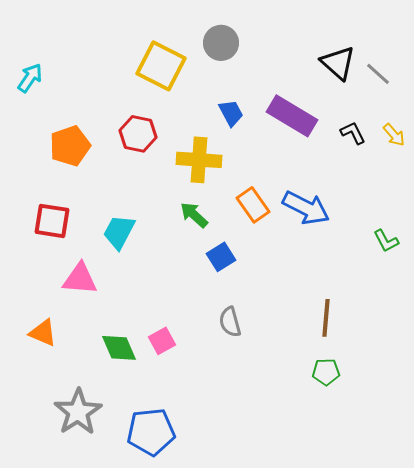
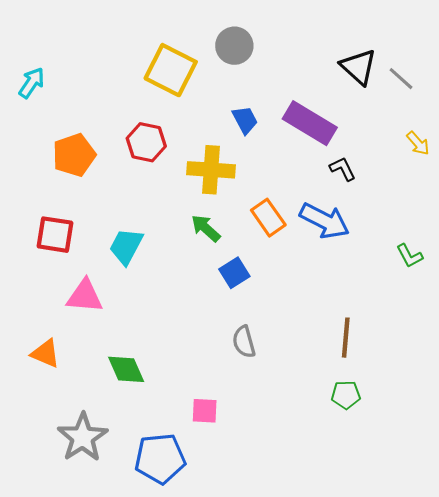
black L-shape: (353, 133) -> (343, 169), moved
pink square: (162, 341) -> (205, 411), moved, turned 32

